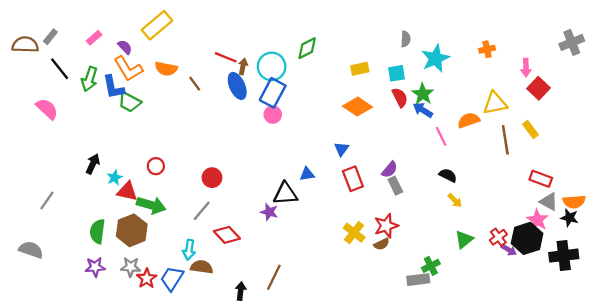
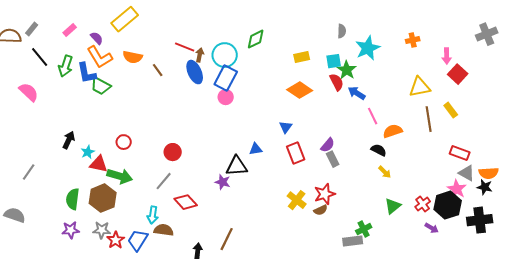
green star: (423, 94) -> (347, 70), moved
orange semicircle: (469, 120) -> (393, 131), moved
purple arrow: (509, 250) -> (432, 228), moved

